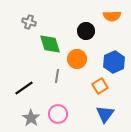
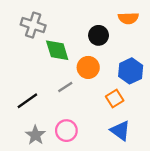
gray cross: (29, 22) -> (33, 25), size x1.5
gray line: (57, 76) -> (65, 87), turned 48
blue triangle: (105, 114) -> (120, 131), turned -30

